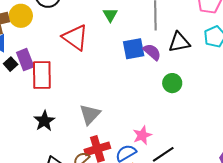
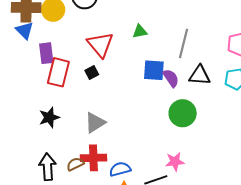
green triangle: (110, 15) -> (140, 32), turned 35
black square: (11, 64) -> (92, 73), moved
green circle: (172, 83) -> (183, 113), size x1.4
pink star: (142, 135) -> (175, 162), moved

